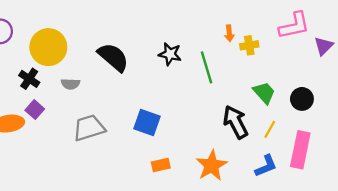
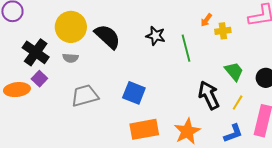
orange arrow: (229, 33) -> (206, 20), turned 40
yellow circle: (48, 47) -> (71, 27), moved
black cross: (29, 79) -> (36, 52), size x1.5
orange rectangle: (161, 165) -> (144, 129), size x1.8

